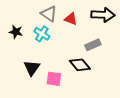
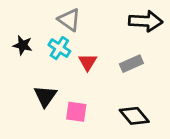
red triangle: (71, 19) -> (88, 62), moved, turned 40
black diamond: (80, 65) -> (134, 116), moved

